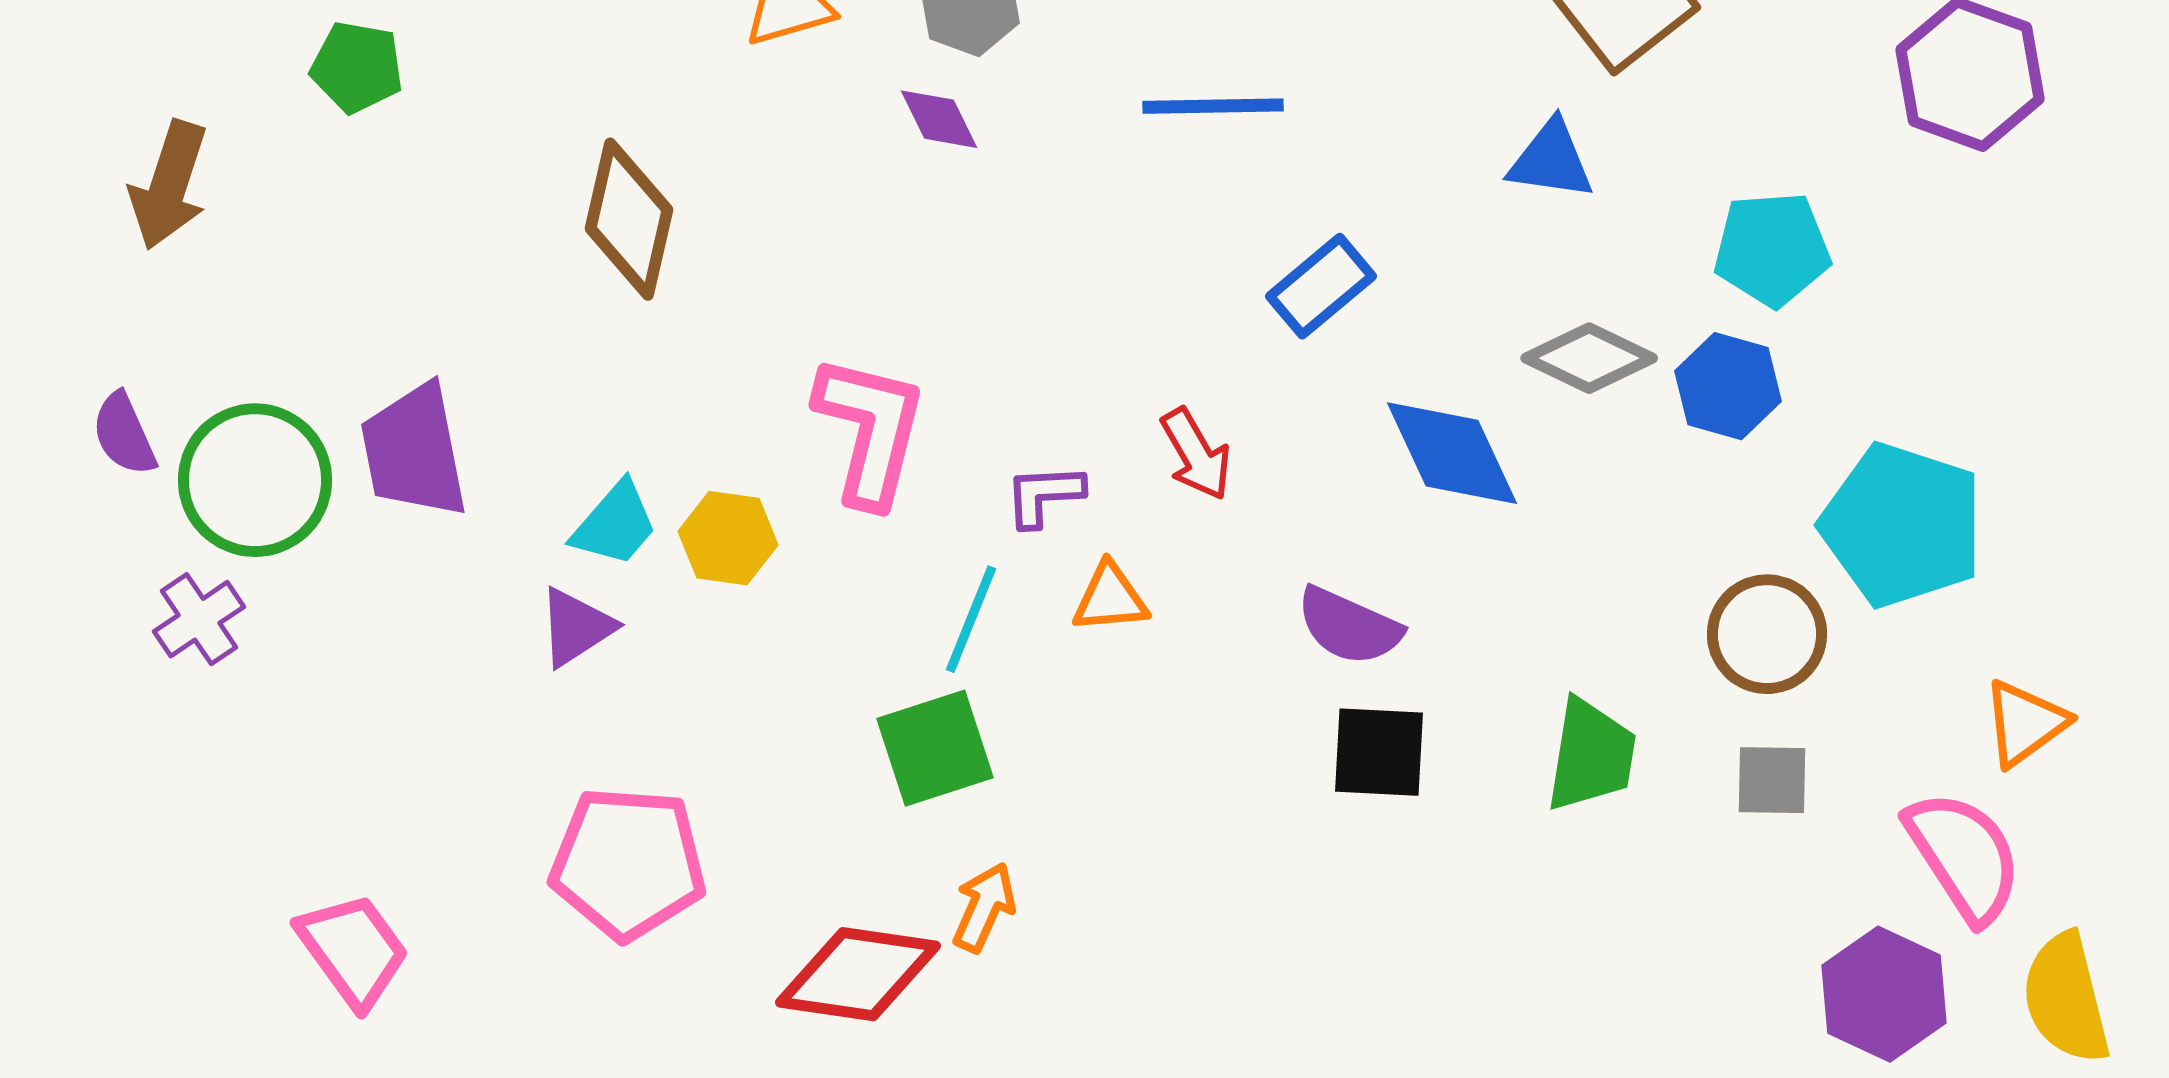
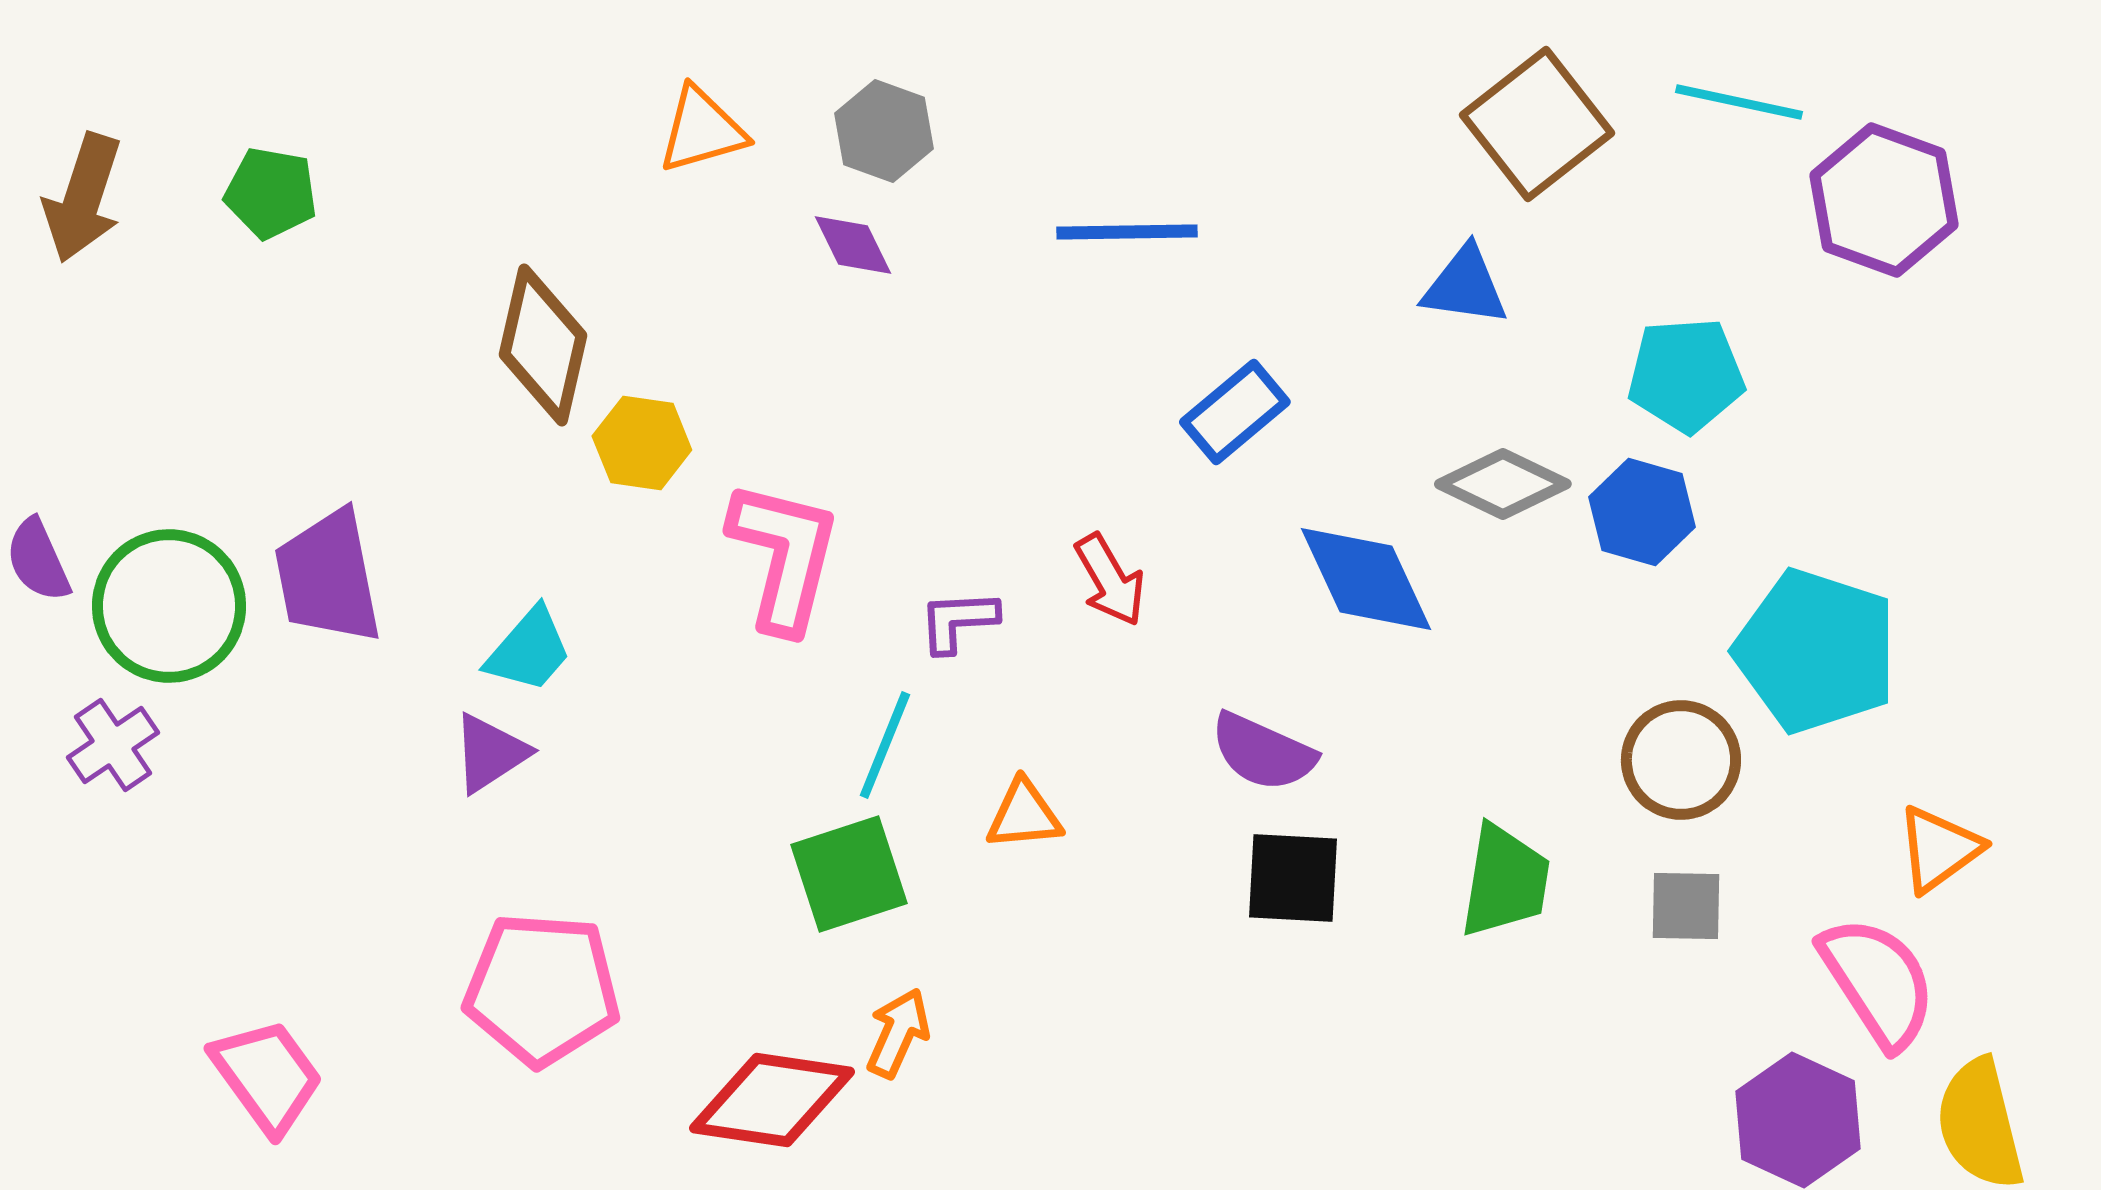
brown arrow: (169, 185) -> (83, 198), moved
yellow hexagon: (728, 538) -> (642, 443), moved
orange triangle: (1110, 598) -> (1024, 815), moved

